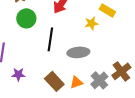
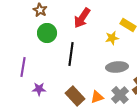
gray ellipse: (78, 52) -> (117, 67), moved

